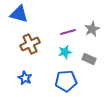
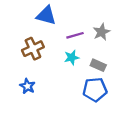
blue triangle: (19, 14) -> (46, 15), moved
blue pentagon: (66, 81) -> (95, 90), moved

